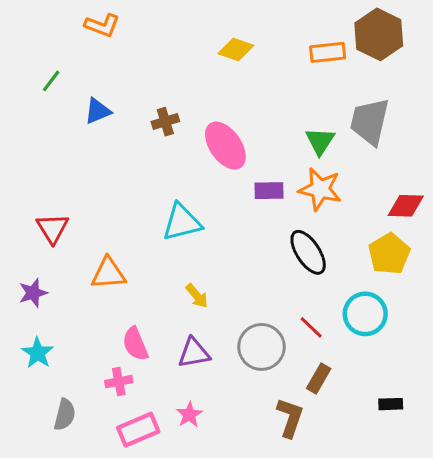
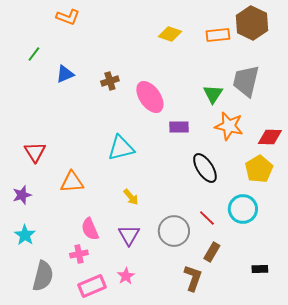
yellow diamond: (236, 49) -> (170, 34), moved
orange star: (320, 189) -> (229, 126), moved
purple triangle: (194, 353) -> (129, 235), turned -50
gray semicircle: (65, 415) -> (43, 276), size x1.4

